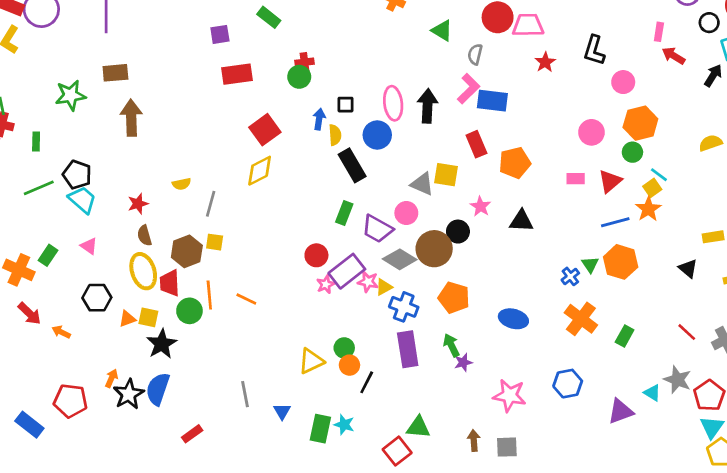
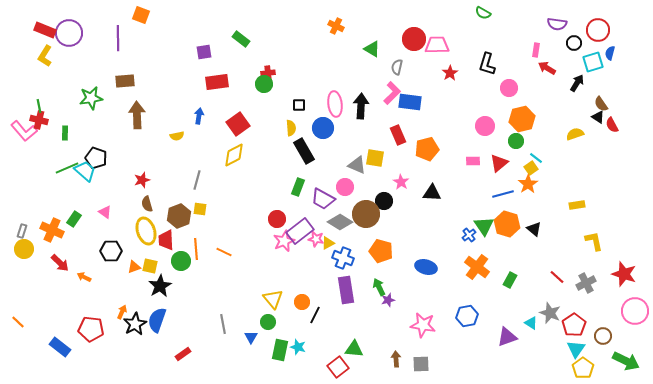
blue arrow: (319, 119) -> (199, 116), moved
yellow semicircle: (182, 184) -> (177, 136), moved
cyan trapezoid: (82, 200) -> (85, 171), moved
green triangle: (590, 265) -> (484, 226), size x1.5
black triangle: (688, 269) -> (534, 229), moved
pink star: (326, 284) -> (284, 241), size x1.5
green circle: (344, 348) -> (268, 322), moved
yellow triangle: (311, 361) -> (273, 299), turned -45

